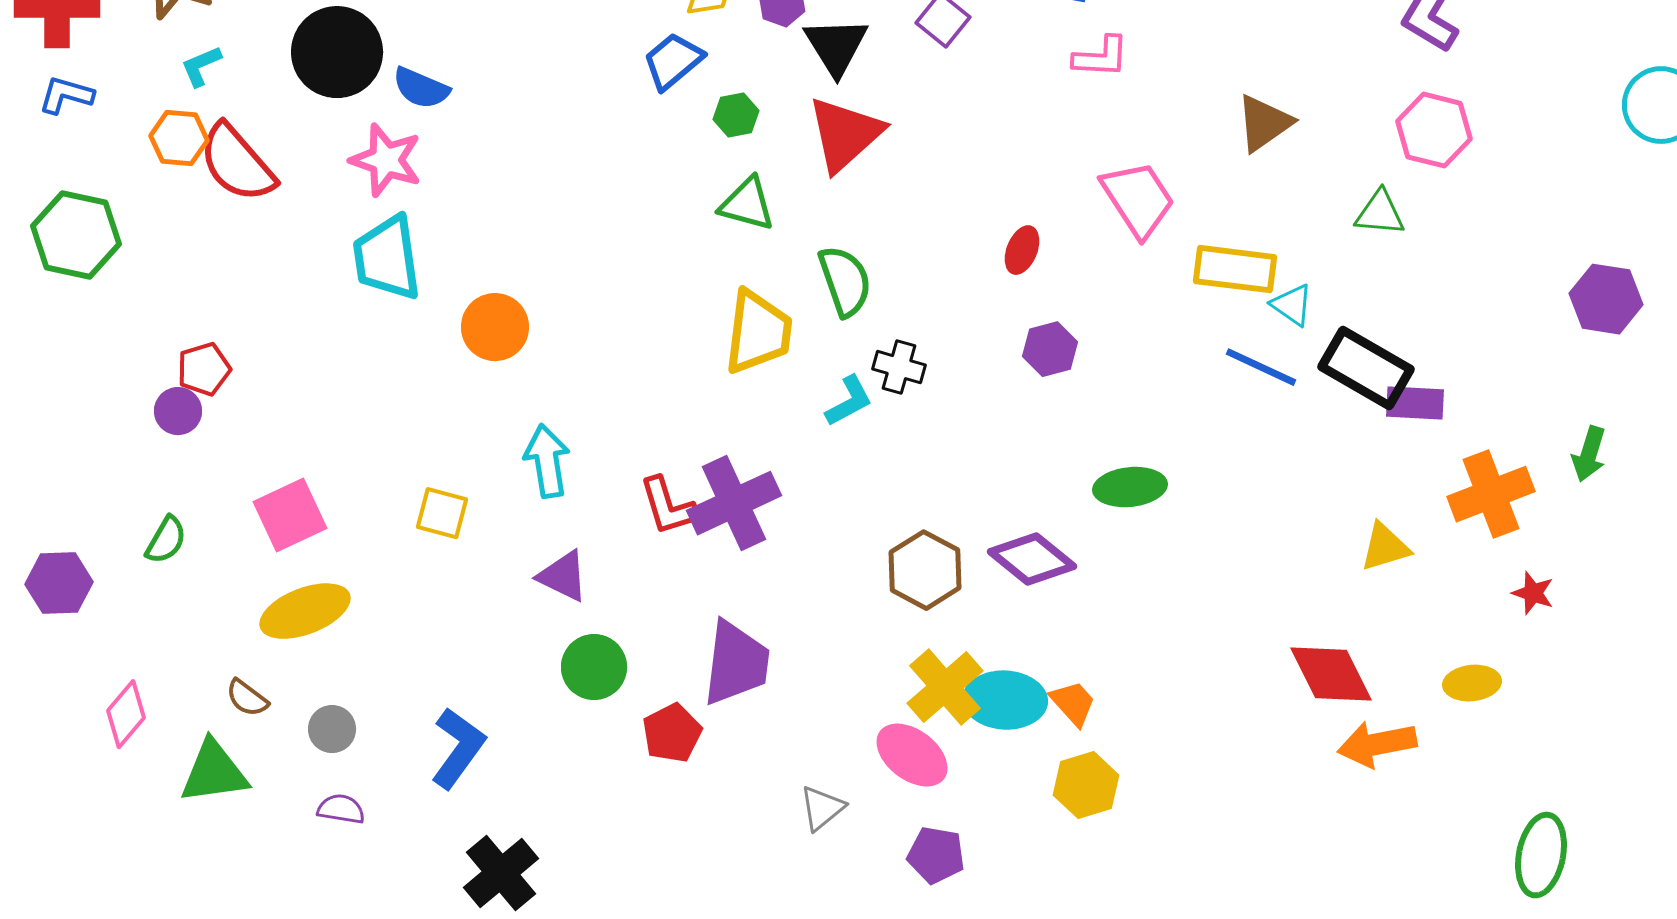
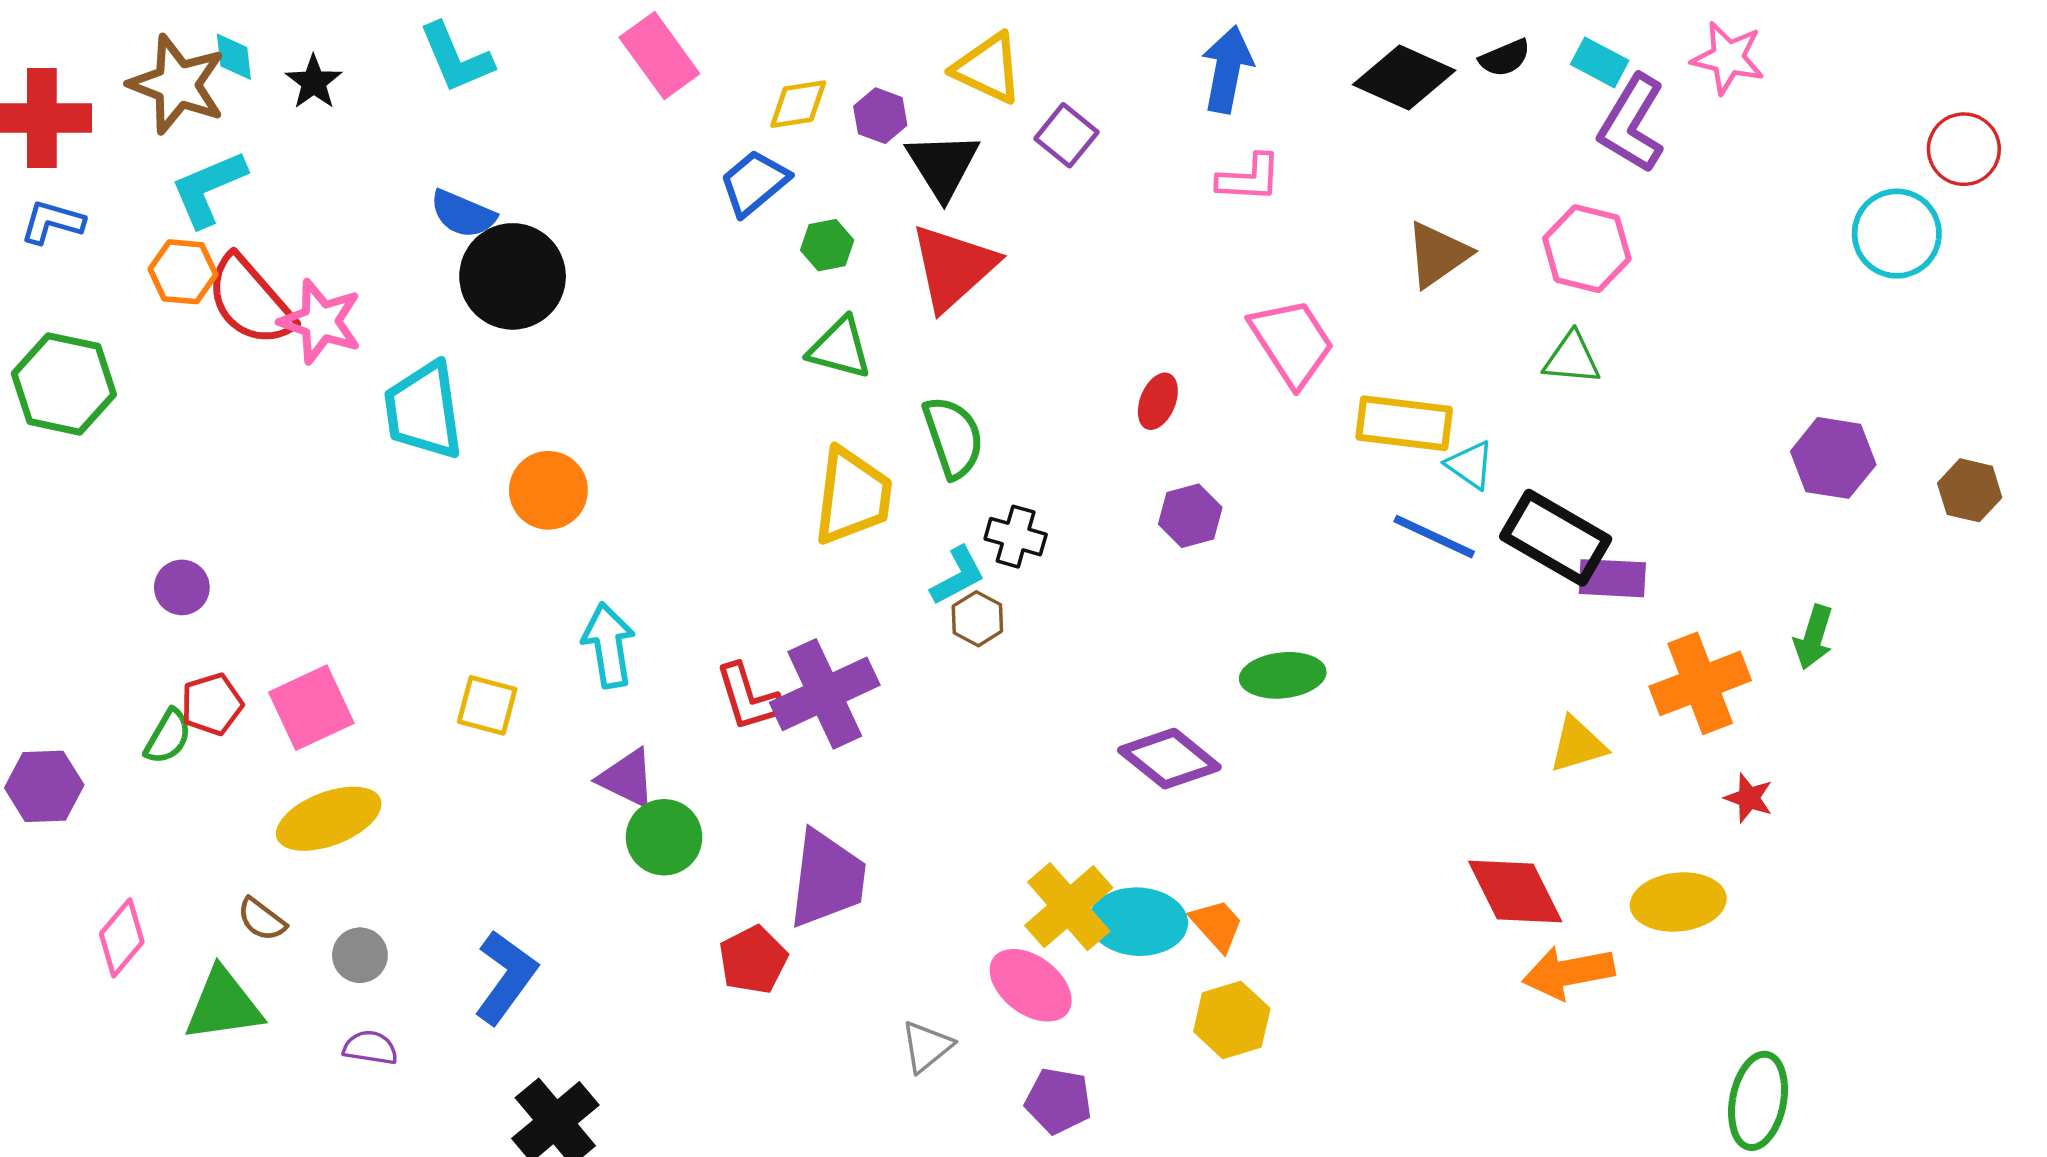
black circle: (337, 52) -> (513, 276), moved
cyan L-shape: (201, 66) -> (208, 188), size x1.6
pink hexagon: (1434, 130) -> (1587, 249), moved
pink star: (386, 160) -> (321, 321), moved
red pentagon: (204, 369) -> (212, 704), moved
brown hexagon: (925, 570) -> (977, 619), moved, size x0.6
green circle: (594, 667) -> (664, 837), moved
yellow ellipse: (1472, 683) -> (1678, 902), size x1.4

